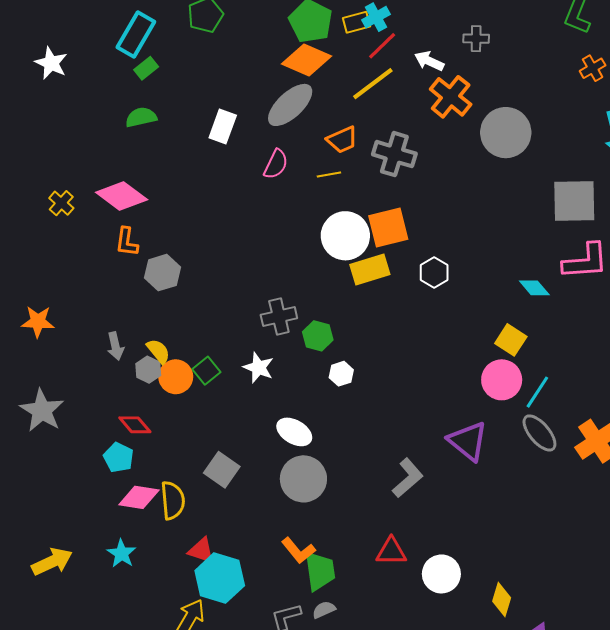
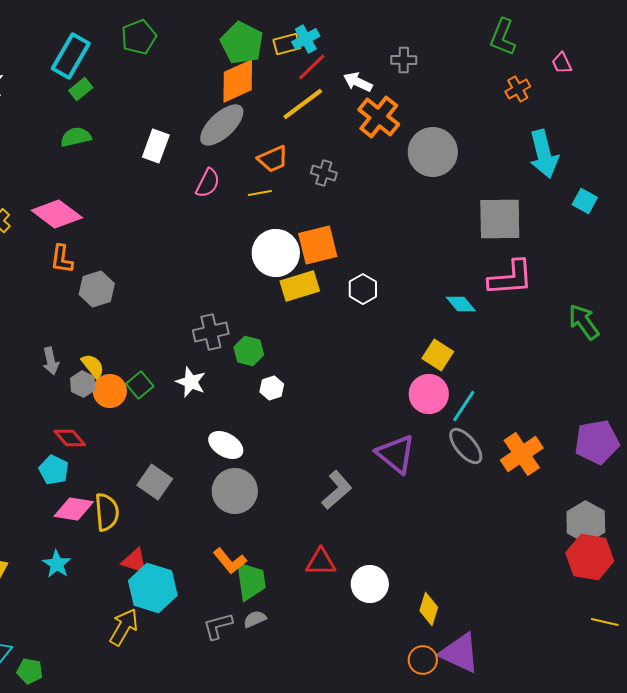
orange diamond: (307, 60) -> (238, 81), turned -48
gray cross: (394, 154) -> (324, 173), size x0.6

